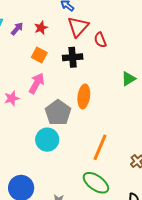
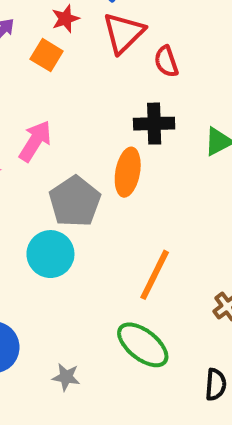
red star: (41, 28) -> (65, 19), moved
orange square: (39, 55) -> (47, 55), moved
black cross: (73, 57) -> (154, 124), moved

